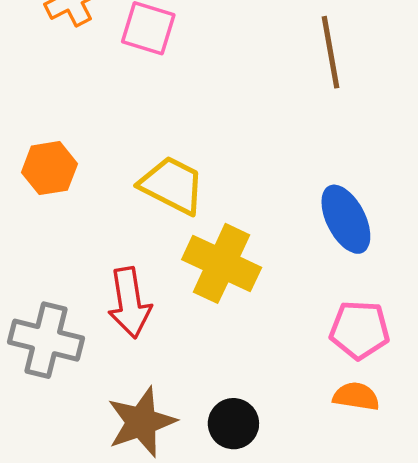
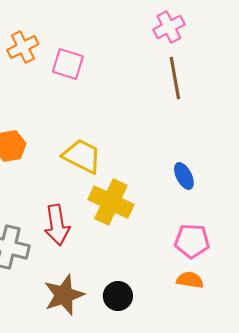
blue ellipse: (346, 219) -> (184, 176), size x0.7

